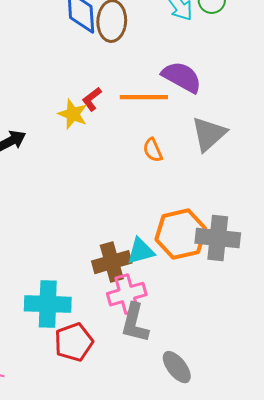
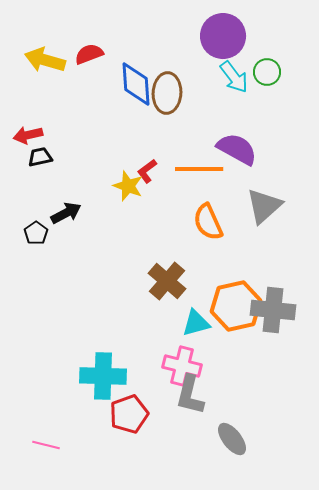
orange semicircle: (153, 150) -> (208, 222), size x1.5
brown cross: (112, 262) -> (167, 281), moved, turned -33
pink cross: (127, 294) -> (182, 366), turned 30

